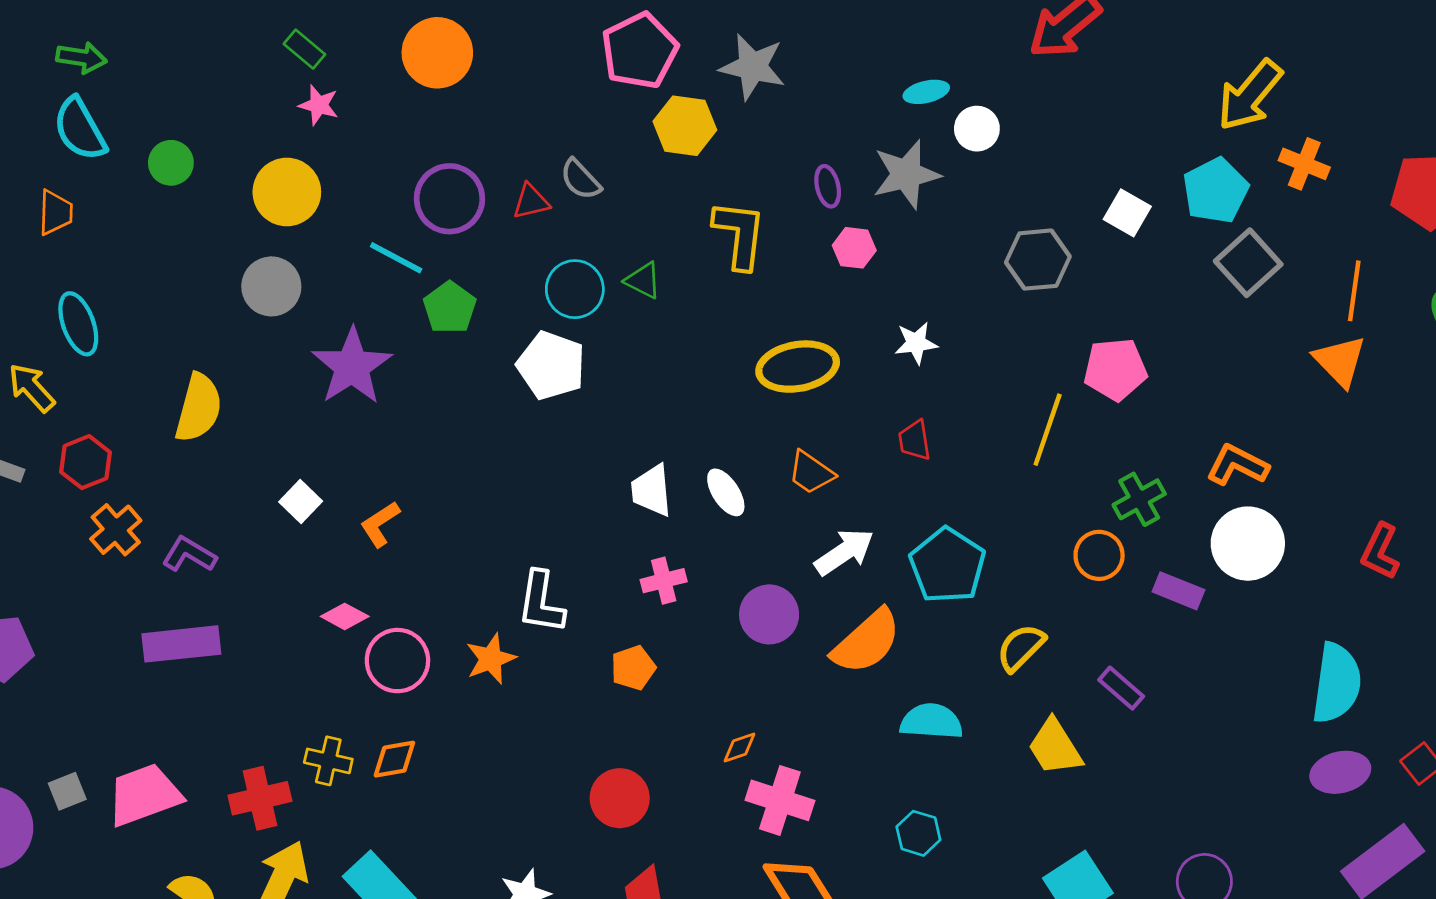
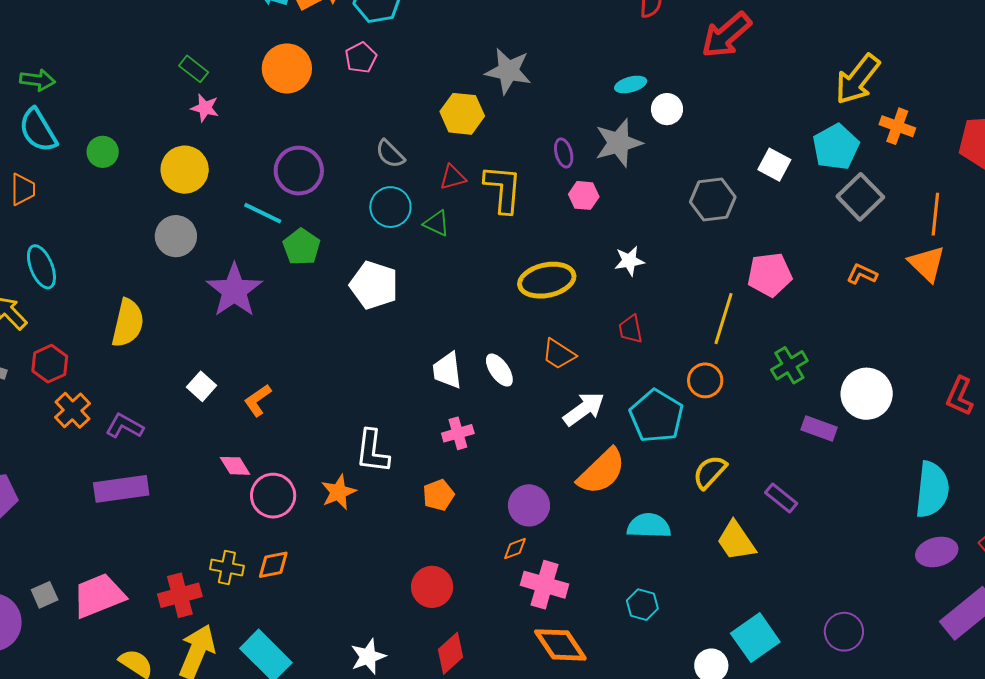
pink pentagon: (640, 51) -> (361, 58), moved, size x0.6
red triangle: (531, 201) -> (453, 177), moved
cyan circle: (575, 289) -> (390, 207), moved
orange L-shape: (1237, 465) -> (862, 274), moved, size x0.7
orange circle: (1099, 555) -> (705, 380), moved
purple circle: (769, 614) -> (529, 505), moved
pink diamond: (345, 616) -> (235, 466), turned 32

